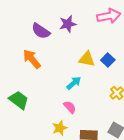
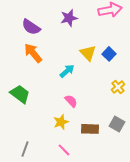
purple semicircle: (41, 31) -> (31, 27), moved
yellow triangle: (87, 59) -> (88, 53), turned 36
cyan arrow: (74, 83) -> (67, 71), moved

